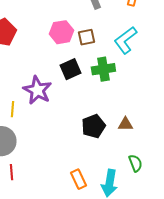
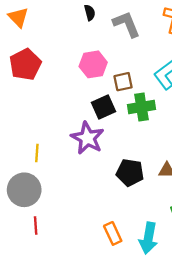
brown square: (86, 37) -> (123, 82), moved
purple star: (37, 90) -> (87, 138), moved
black pentagon: (93, 126) -> (130, 173), turned 30

